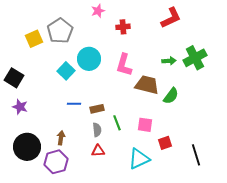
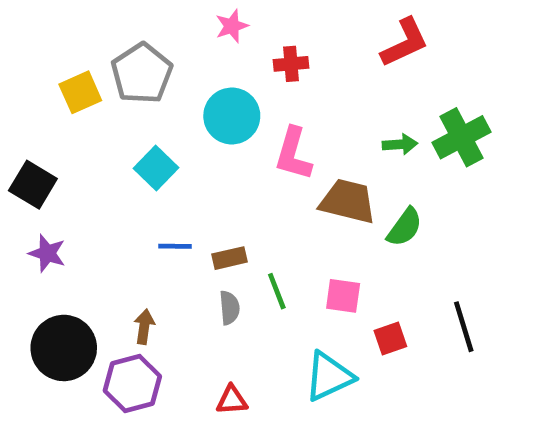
cyan circle: (89, 59) -> (232, 116), moved
red triangle: (98, 151) -> (232, 400), moved
black line: (196, 155) -> (464, 327), moved

